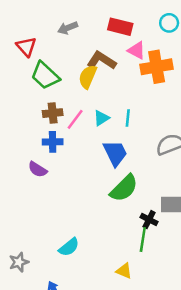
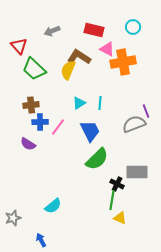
brown cross: (53, 113) -> (31, 105), moved
pink line: (75, 119) -> (58, 127), moved
yellow triangle: (124, 271) -> (120, 218), moved

